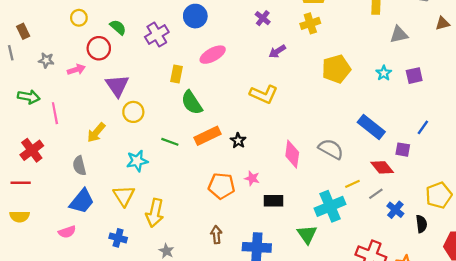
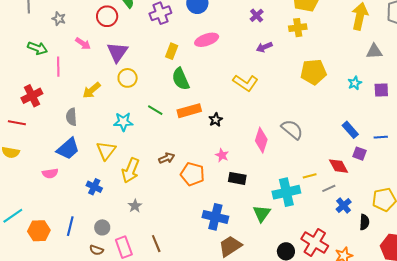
pink arrow: (76, 70) -> (83, 44), moved, turned 42
blue rectangle: (371, 127) -> (350, 130), moved, size x0.7
blue line: (423, 127) -> (381, 137), turned 40
gray semicircle: (331, 149) -> (292, 129), moved
orange pentagon: (221, 186) -> (192, 174), moved
brown arrow: (216, 235) -> (167, 158), moved, turned 63

